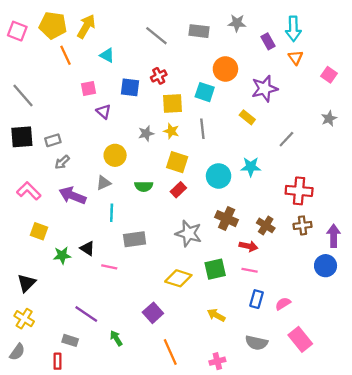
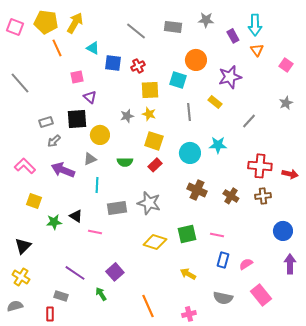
blue square: (130, 87) -> (113, 63), moved
gray line: (202, 129) -> (189, 112), moved
black square: (22, 137) -> (77, 119), moved
gray star: (189, 233) -> (149, 203), moved
purple arrow: (334, 236) -> (290, 264), moved
red arrow: (248, 246) -> (290, 174), moved
purple square: (153, 313) -> (115, 272), moved
gray semicircle: (17, 352) -> (15, 306), turned -140

